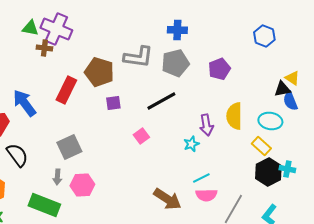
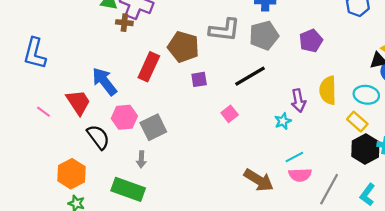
pink hexagon: (82, 185) -> (124, 117), moved

